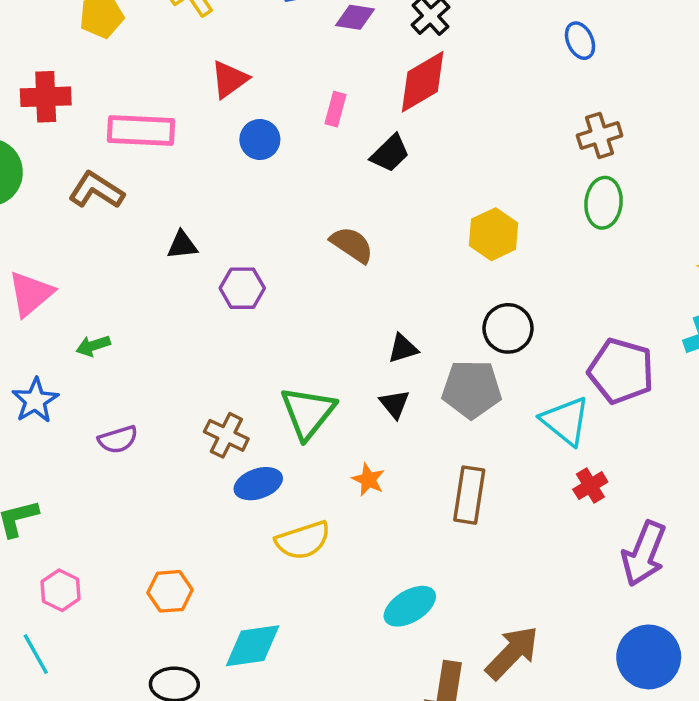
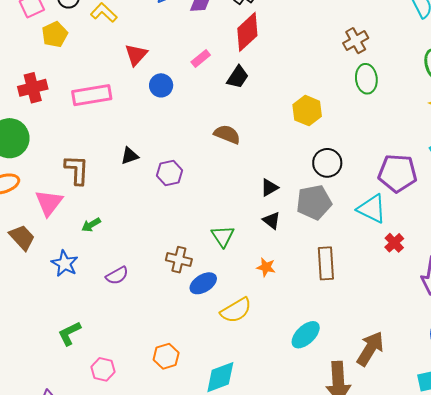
pink rectangle: (335, 109) -> (201, 59), turned 48
brown L-shape: (96, 190) -> (77, 170), moved, turned 72
green triangle: (308, 412) -> (223, 236), size x0.7

